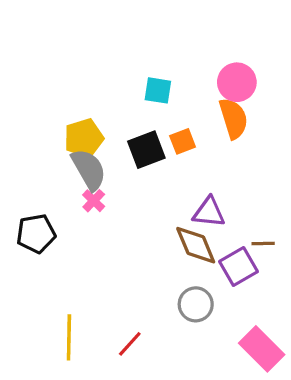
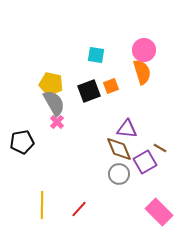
yellow pentagon: (84, 138) -> (51, 84), turned 30
brown line: (263, 243) -> (160, 148), turned 32
gray circle: (196, 304) -> (119, 174), moved

